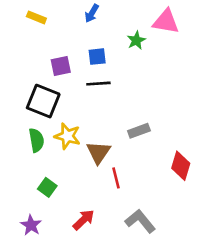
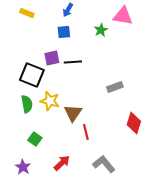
blue square: (97, 57) -> (64, 32), moved
purple square: (61, 66) -> (52, 58), moved
gray rectangle: (139, 131) -> (115, 87), moved

